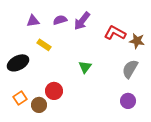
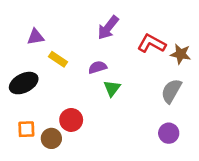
purple semicircle: (60, 20) -> (98, 67), moved
purple triangle: (33, 21) -> (36, 37), moved
orange square: (20, 98) -> (26, 129), turned 32

